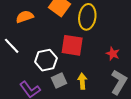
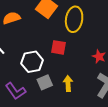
red square: (72, 45) -> (58, 47), size x0.7

